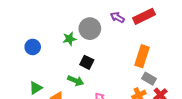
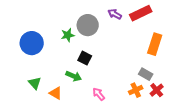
blue circle: (33, 47) -> (32, 43), size x1.5
orange rectangle: (142, 56) -> (155, 44), moved
green triangle: (36, 88) -> (35, 83), turned -40

